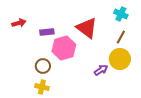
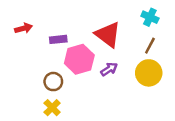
purple arrow: (101, 70) -> (109, 69), moved
yellow cross: (42, 87) -> (52, 108), turned 32

